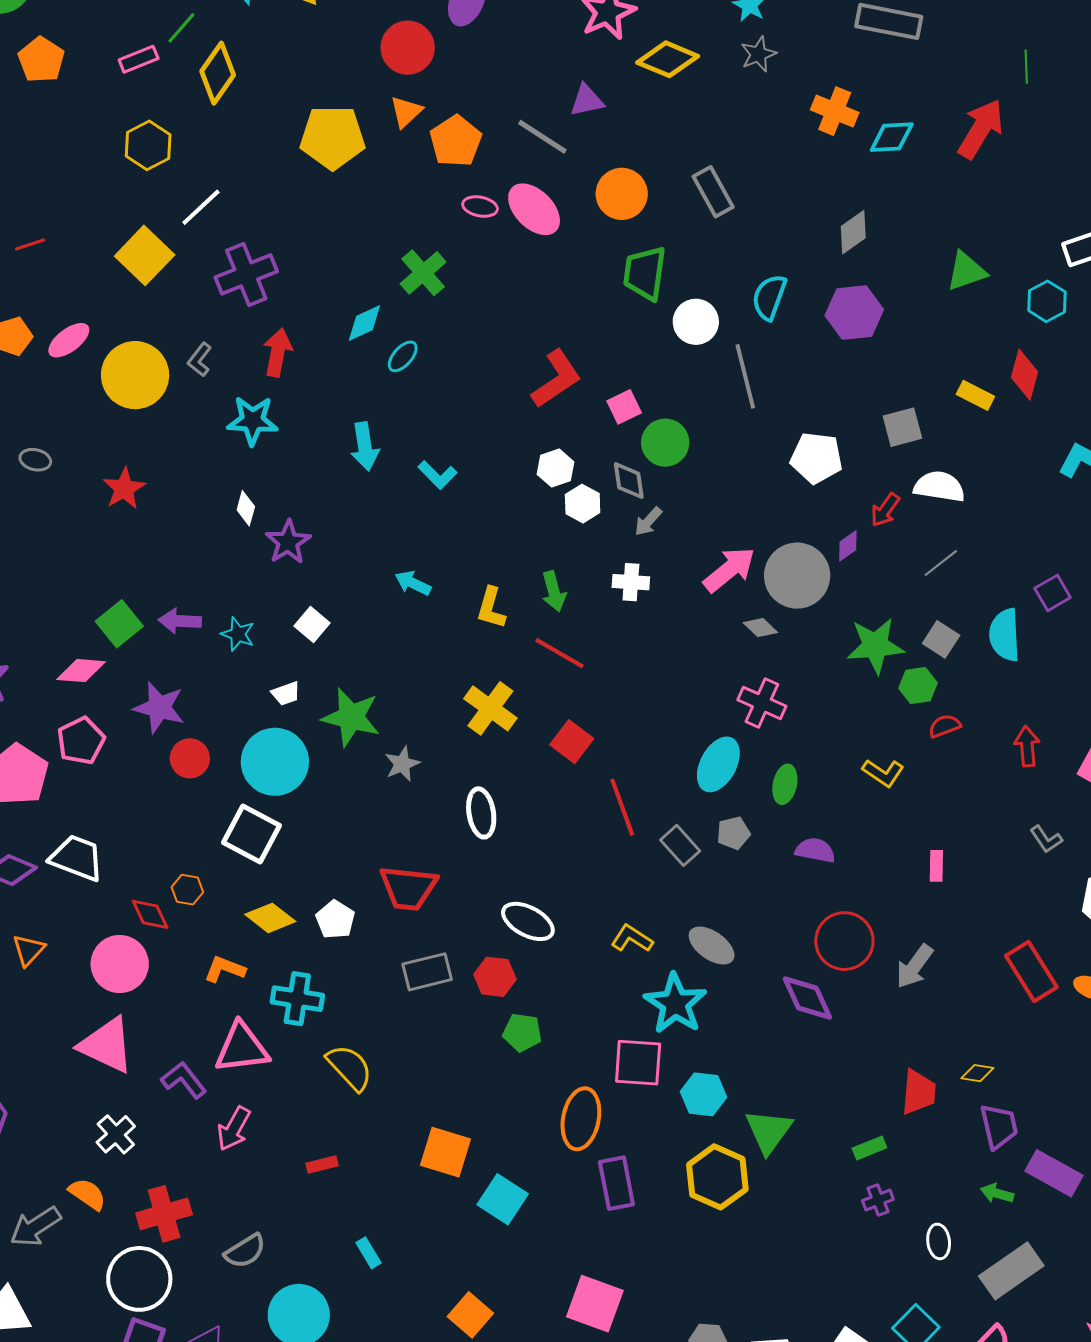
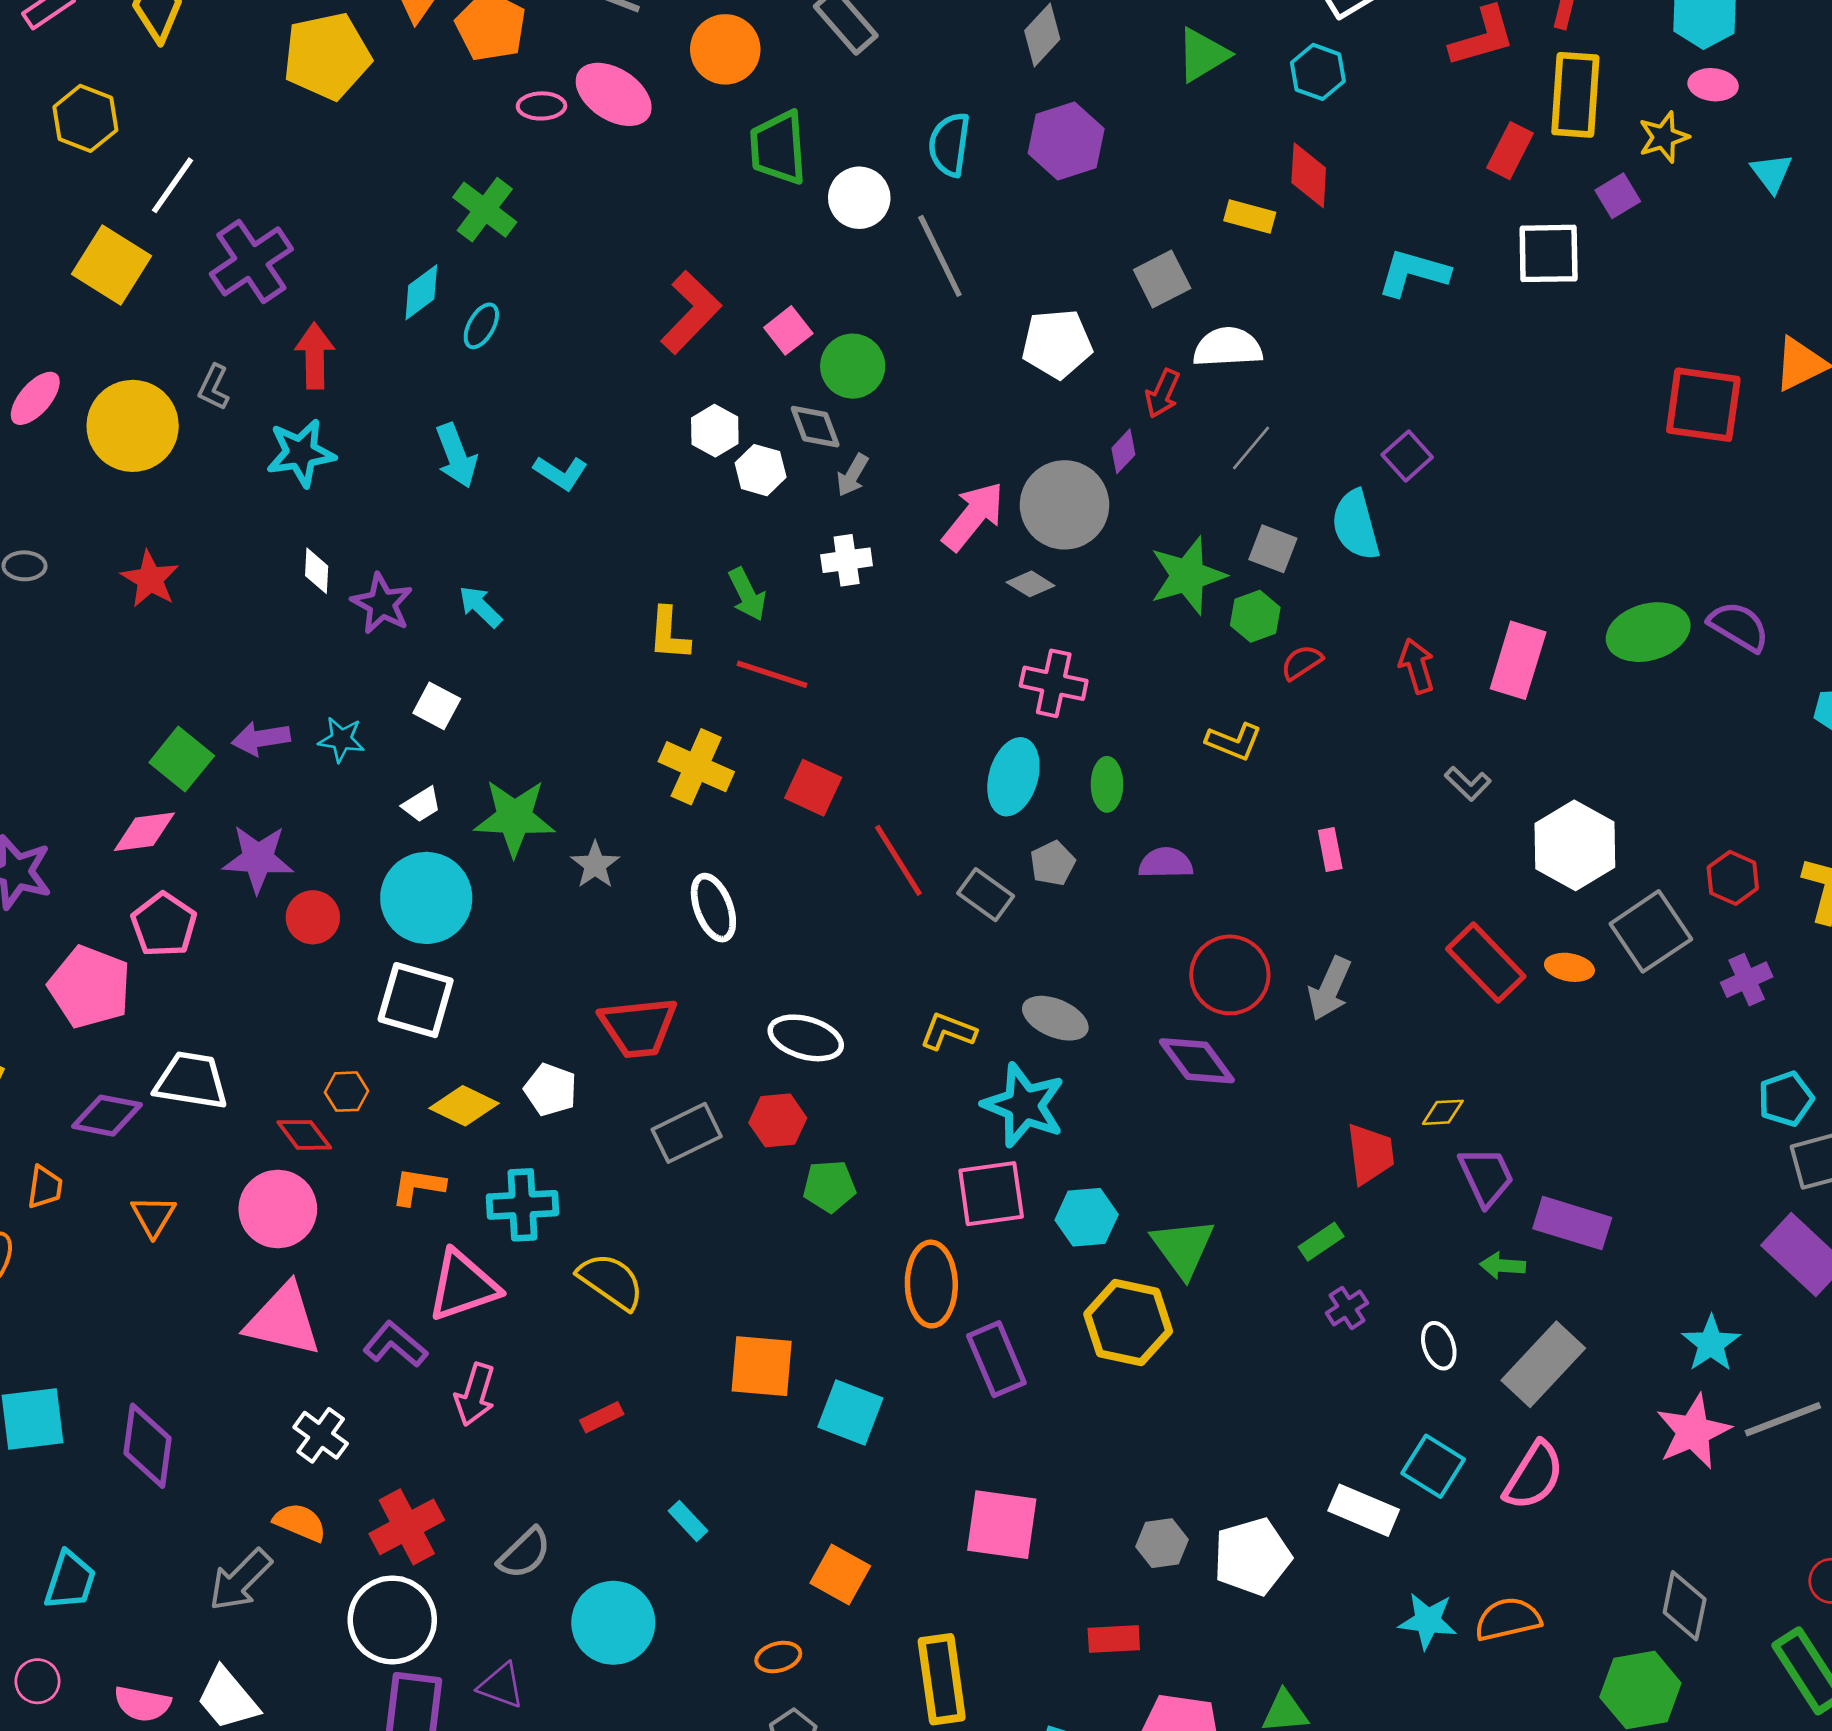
cyan arrow: (413, 583) -> (480, 607), moved, turned 30

